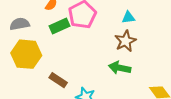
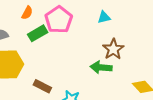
brown star: (125, 41) -> (113, 49), moved

